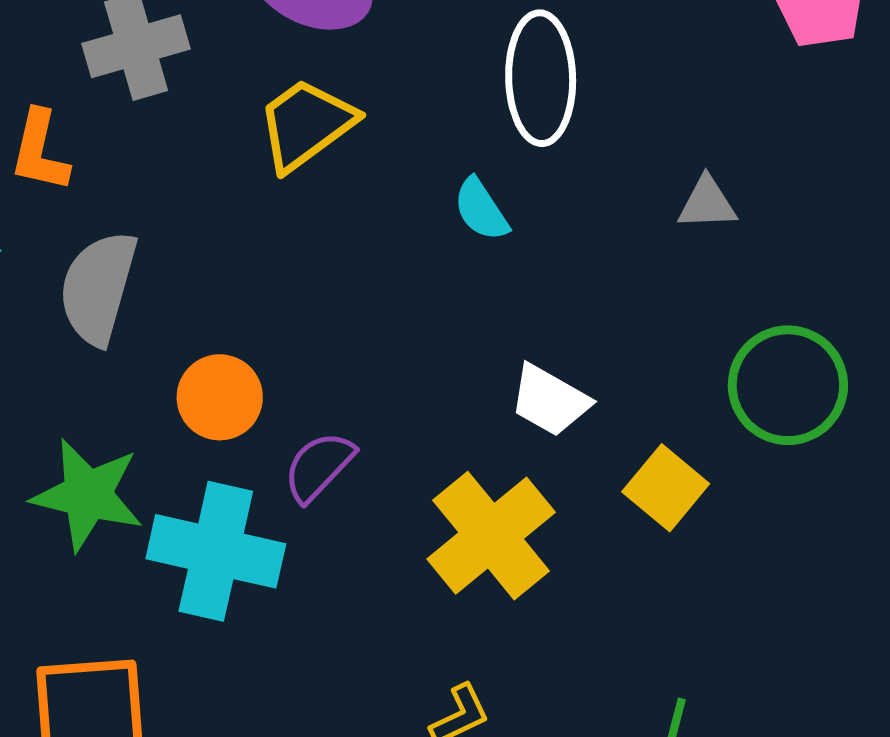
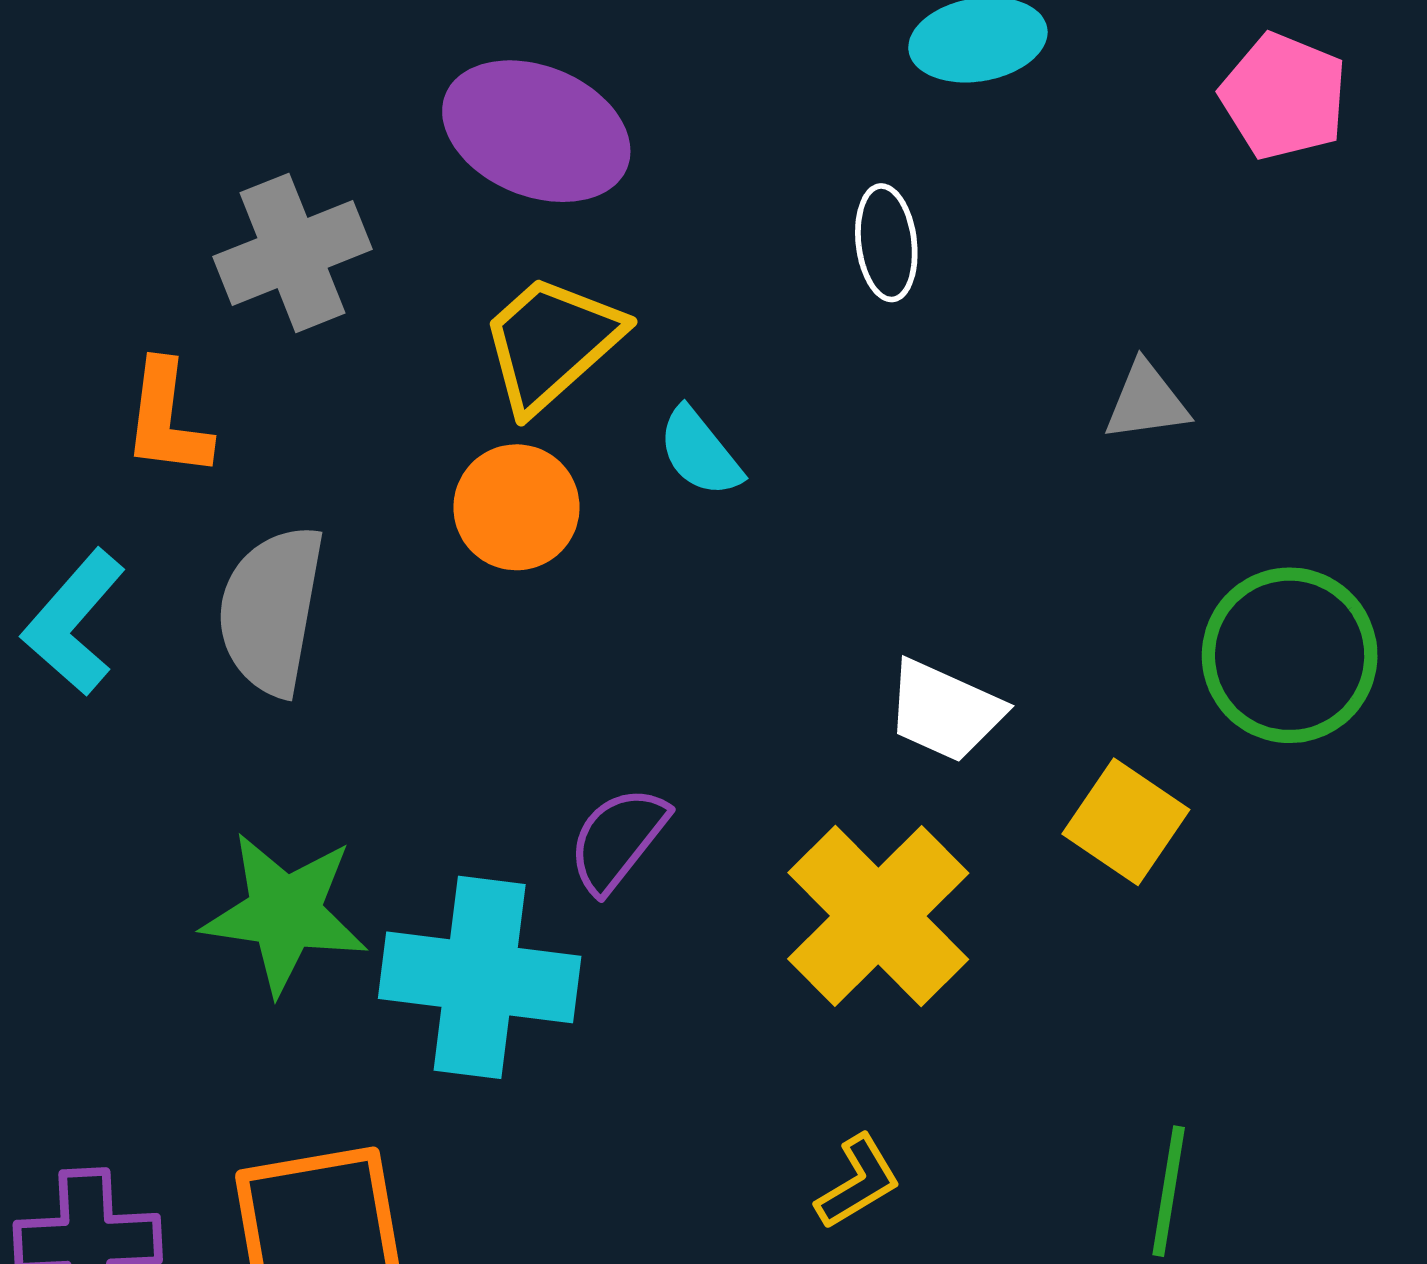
white ellipse: (541, 78) -> (886, 243), size x0.6
cyan semicircle: (481, 209) -> (700, 452), moved
orange circle: (220, 397) -> (516, 507), moved

